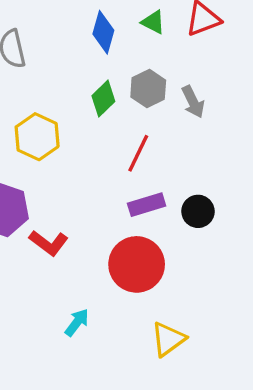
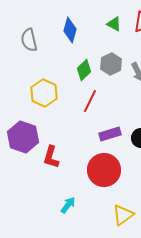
blue diamond: (103, 32) -> (70, 30), moved
red line: (138, 153) -> (90, 101), moved
red L-shape: (49, 243) -> (51, 157), turned 70

